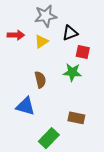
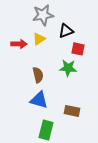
red arrow: (16, 35) -> (19, 44), moved
blue triangle: (25, 106) -> (39, 100), moved
green rectangle: (49, 138) -> (46, 130), turned -30

